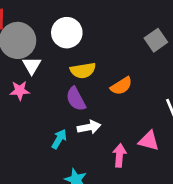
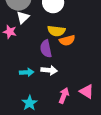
orange semicircle: (121, 86) -> (67, 40), moved
cyan arrow: (59, 139) -> (27, 72), turned 40

